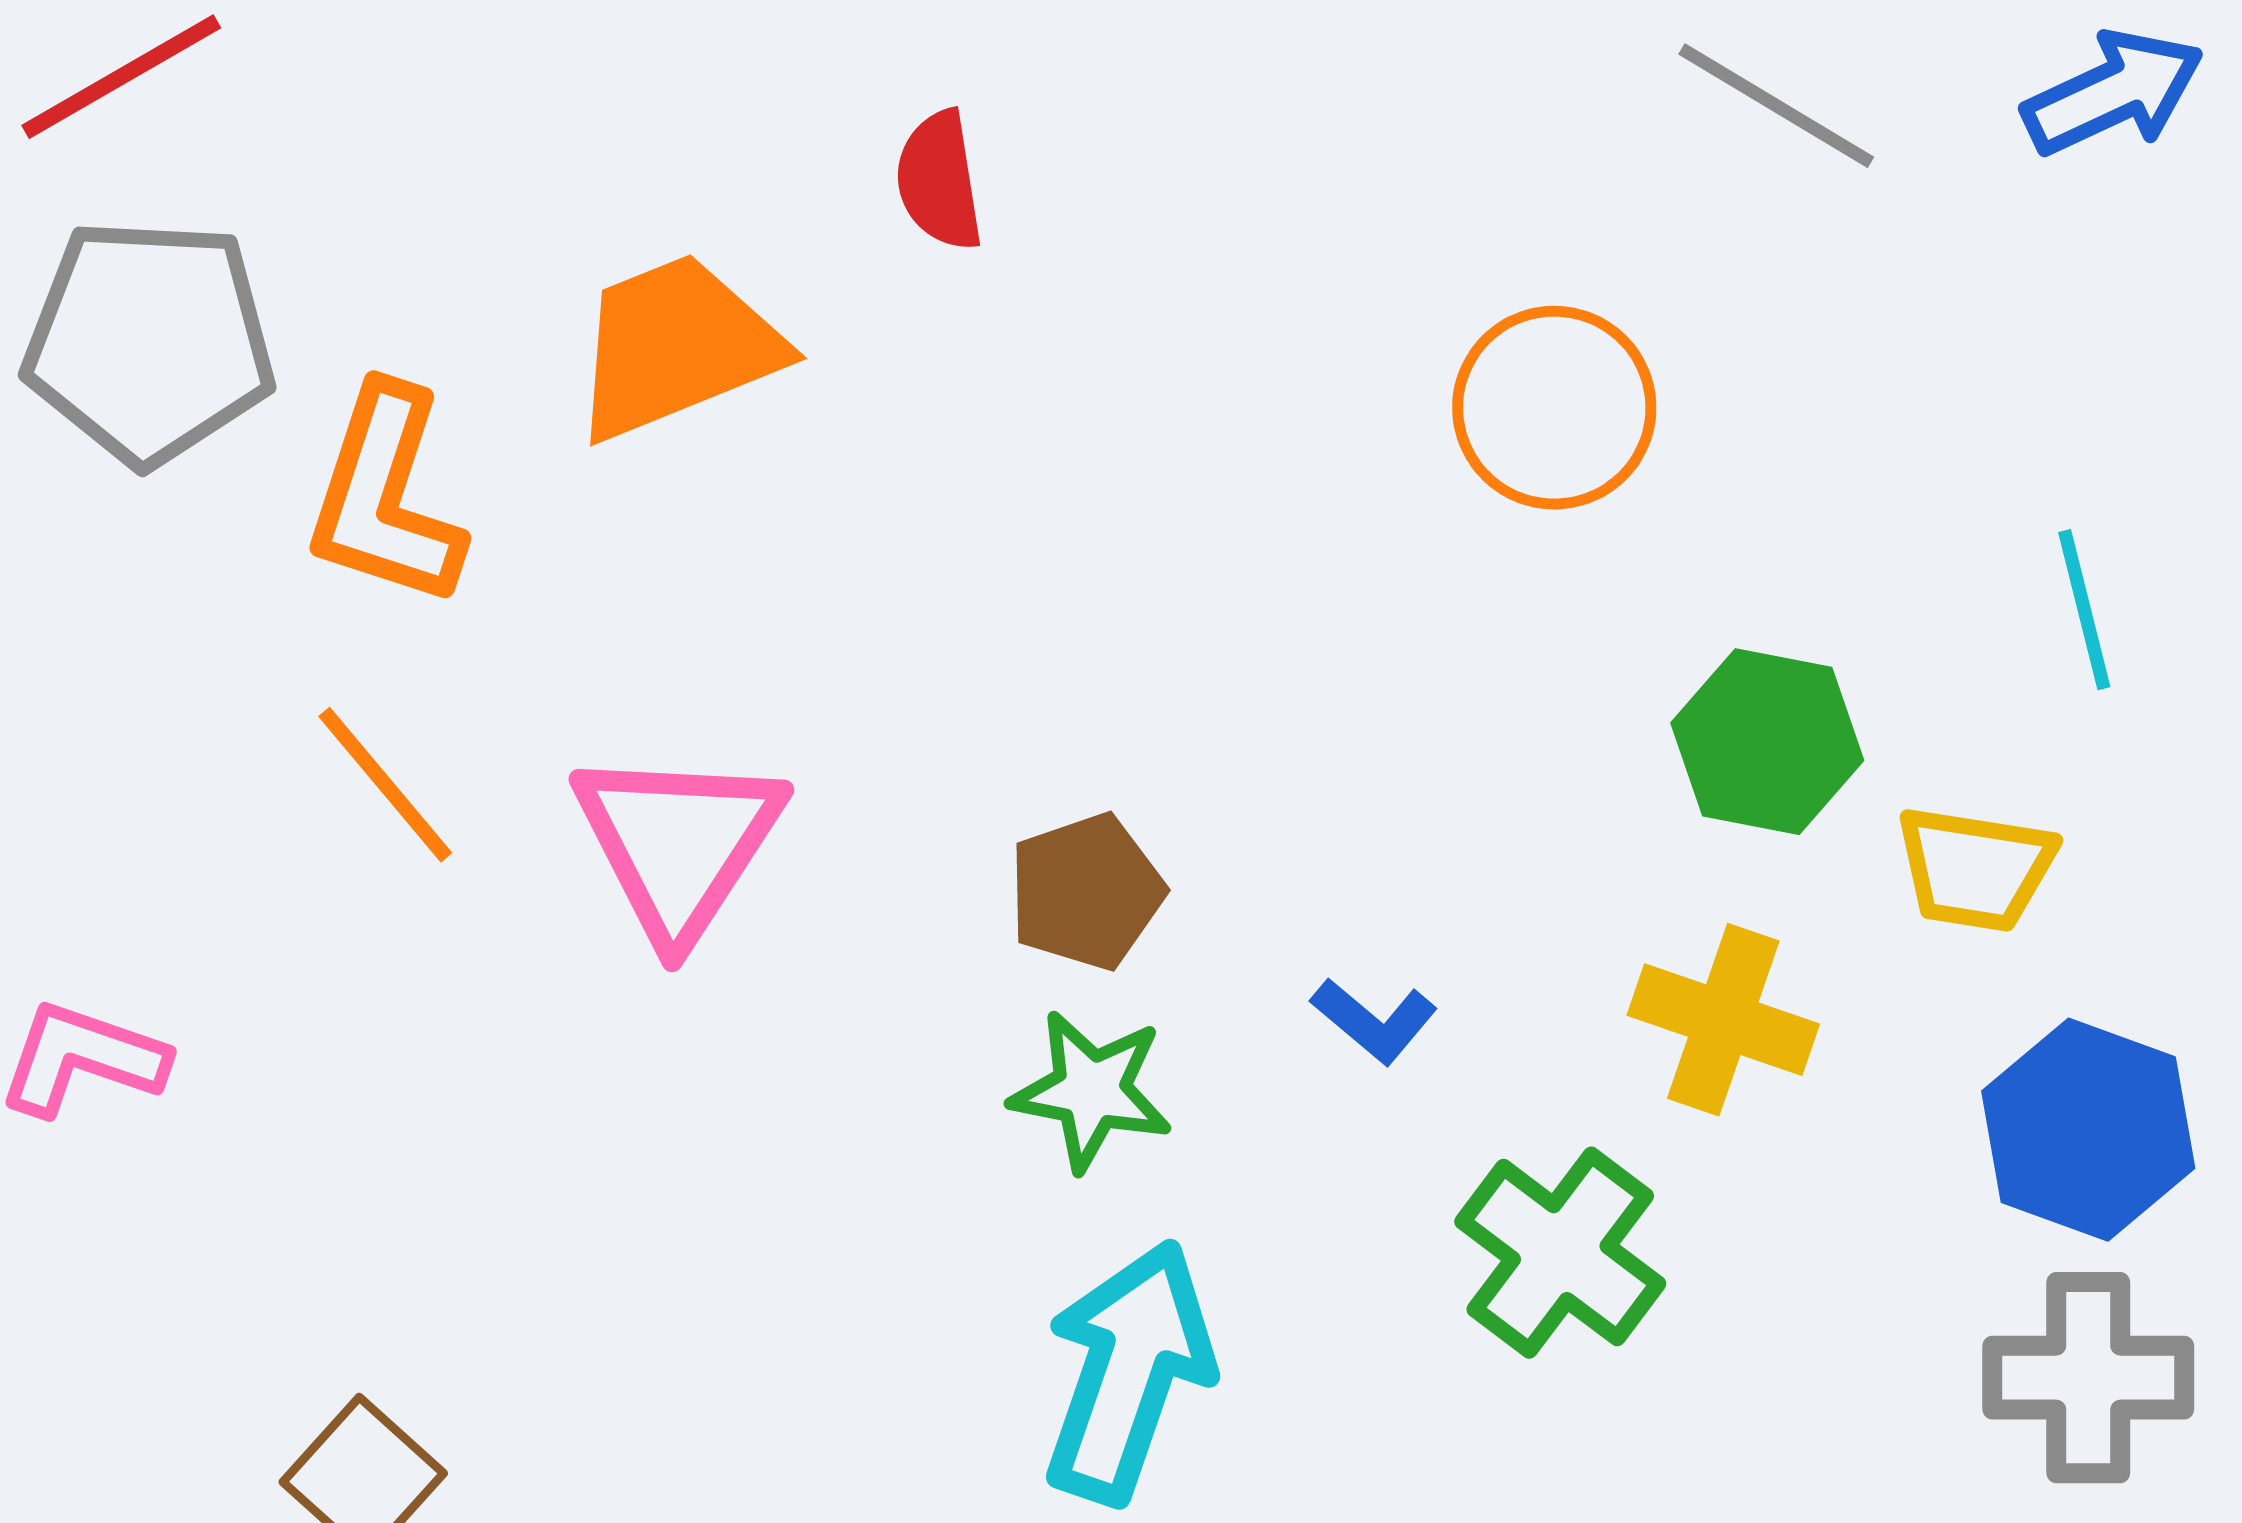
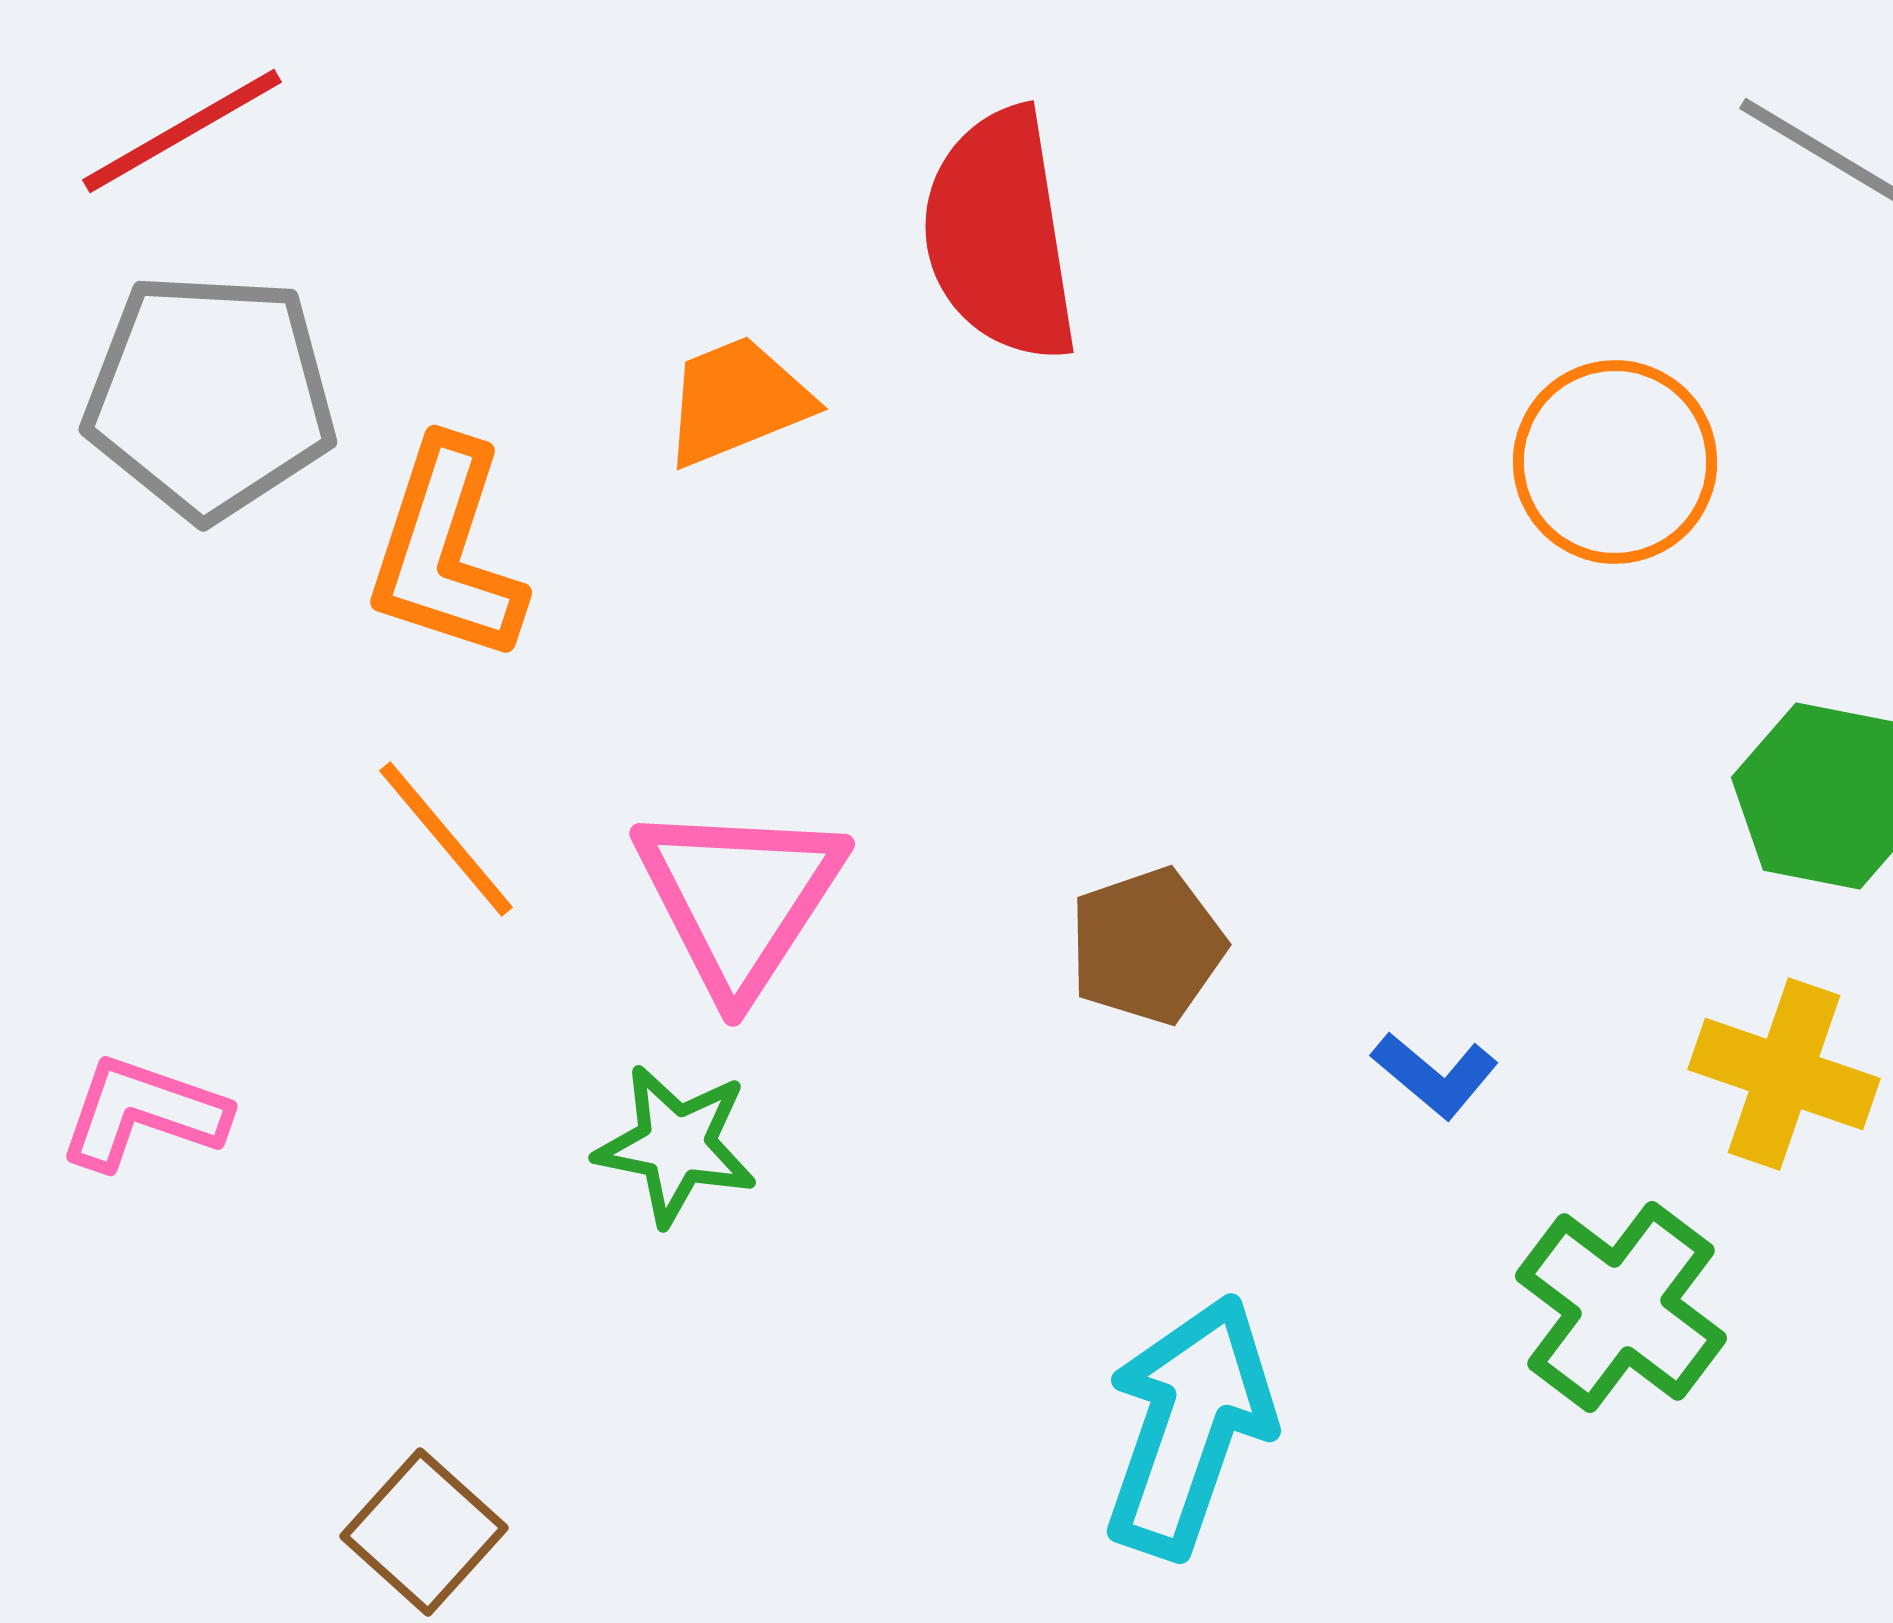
red semicircle: (939, 181) -> (1000, 235), size x1.8
orange trapezoid: (676, 347) -> (737, 401), size x0.7
green star: (1091, 1091) -> (676, 1145), moved

